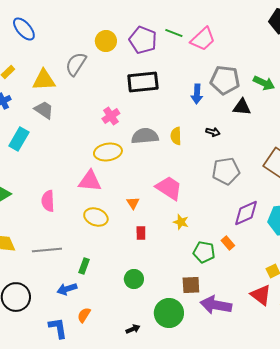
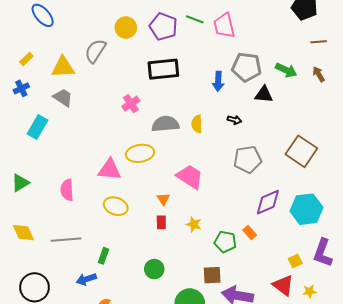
pink trapezoid: (203, 39) -> (224, 26), turned 120
yellow ellipse: (108, 152) -> (140, 153), moved
orange triangle: (133, 203) -> (163, 199), moved
yellow star: (181, 222) -> (194, 224), moved

